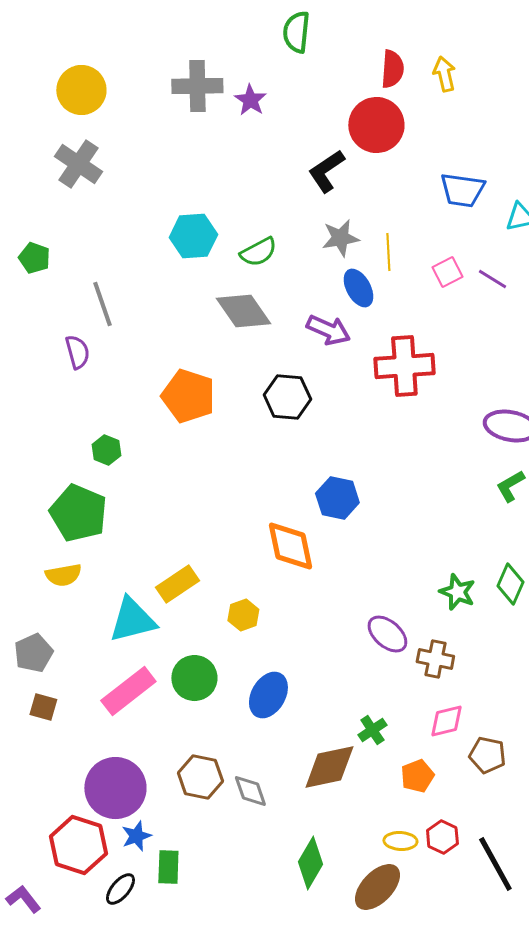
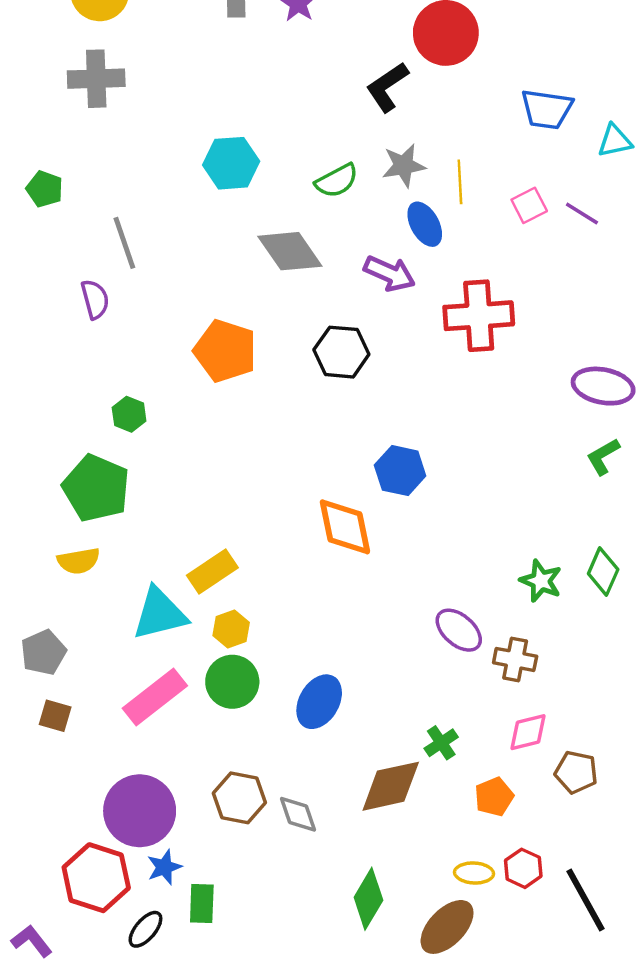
gray cross: (78, 164) -> (96, 79), turned -36
green semicircle: (258, 252) -> (337, 181), moved
yellow hexagon: (243, 615) -> (231, 629), moved

